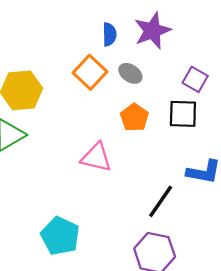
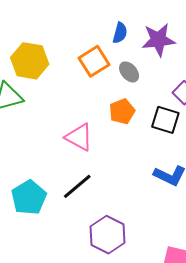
black line: (161, 201) -> (77, 186), moved

